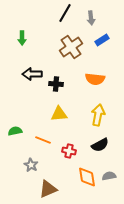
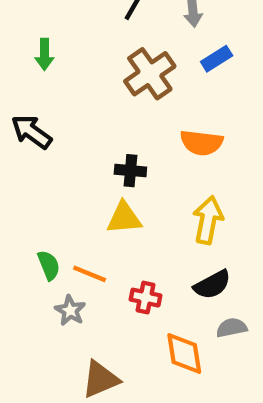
black arrow: (32, 74) -> (31, 132), moved, turned 36
black cross: (56, 84) -> (130, 171), moved
green semicircle: (15, 131) -> (49, 265), moved, turned 80
gray star: (31, 165) -> (70, 310), moved
gray semicircle: (109, 176) -> (232, 328), moved

